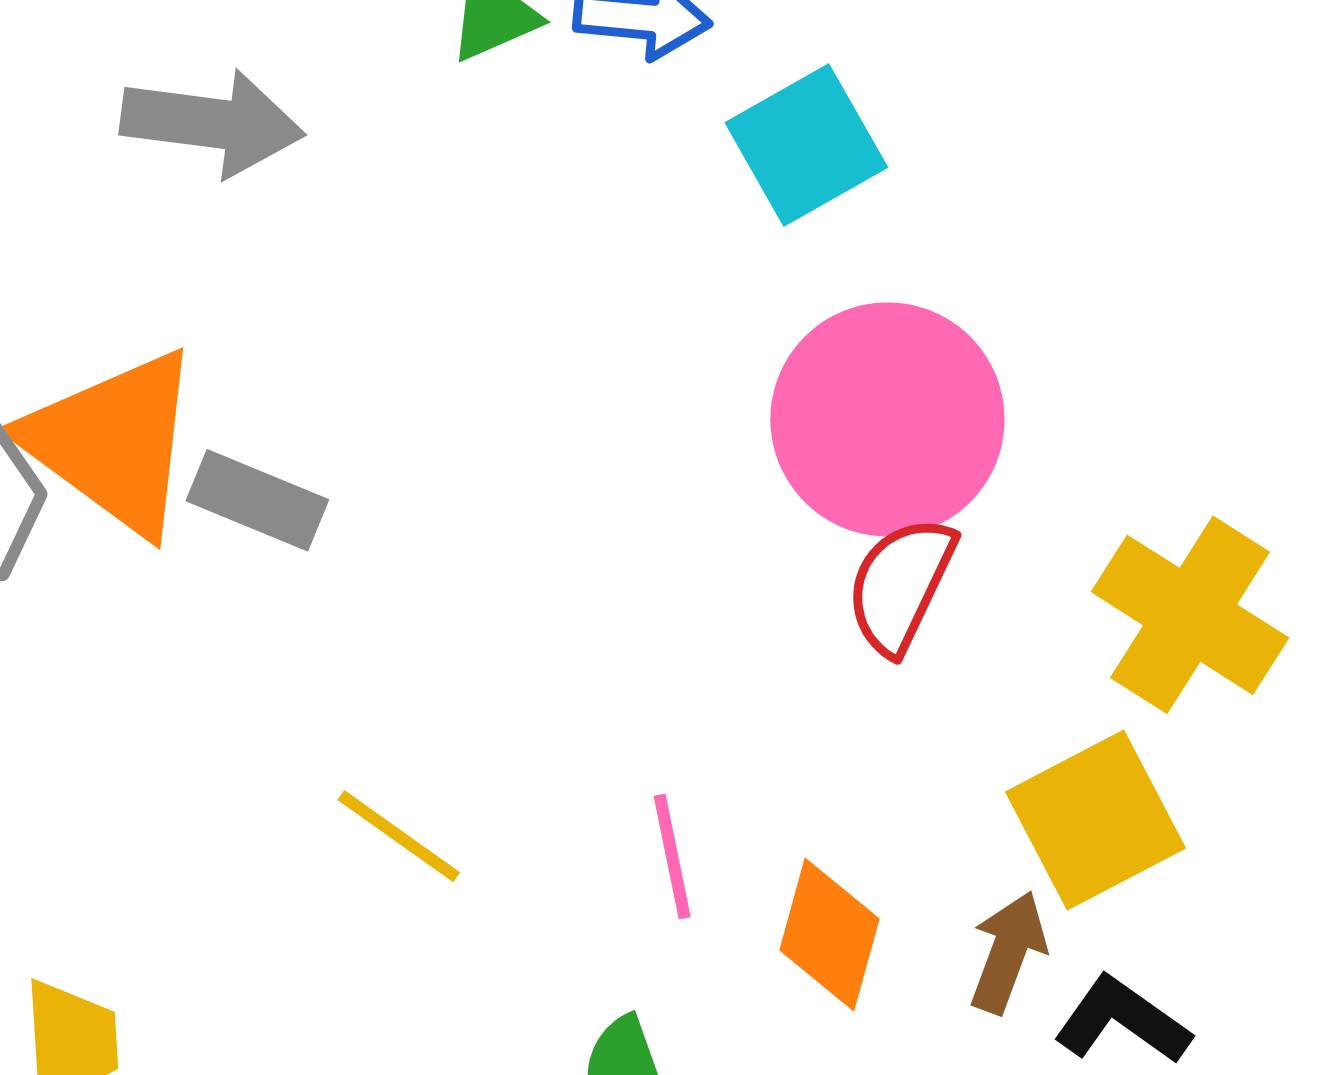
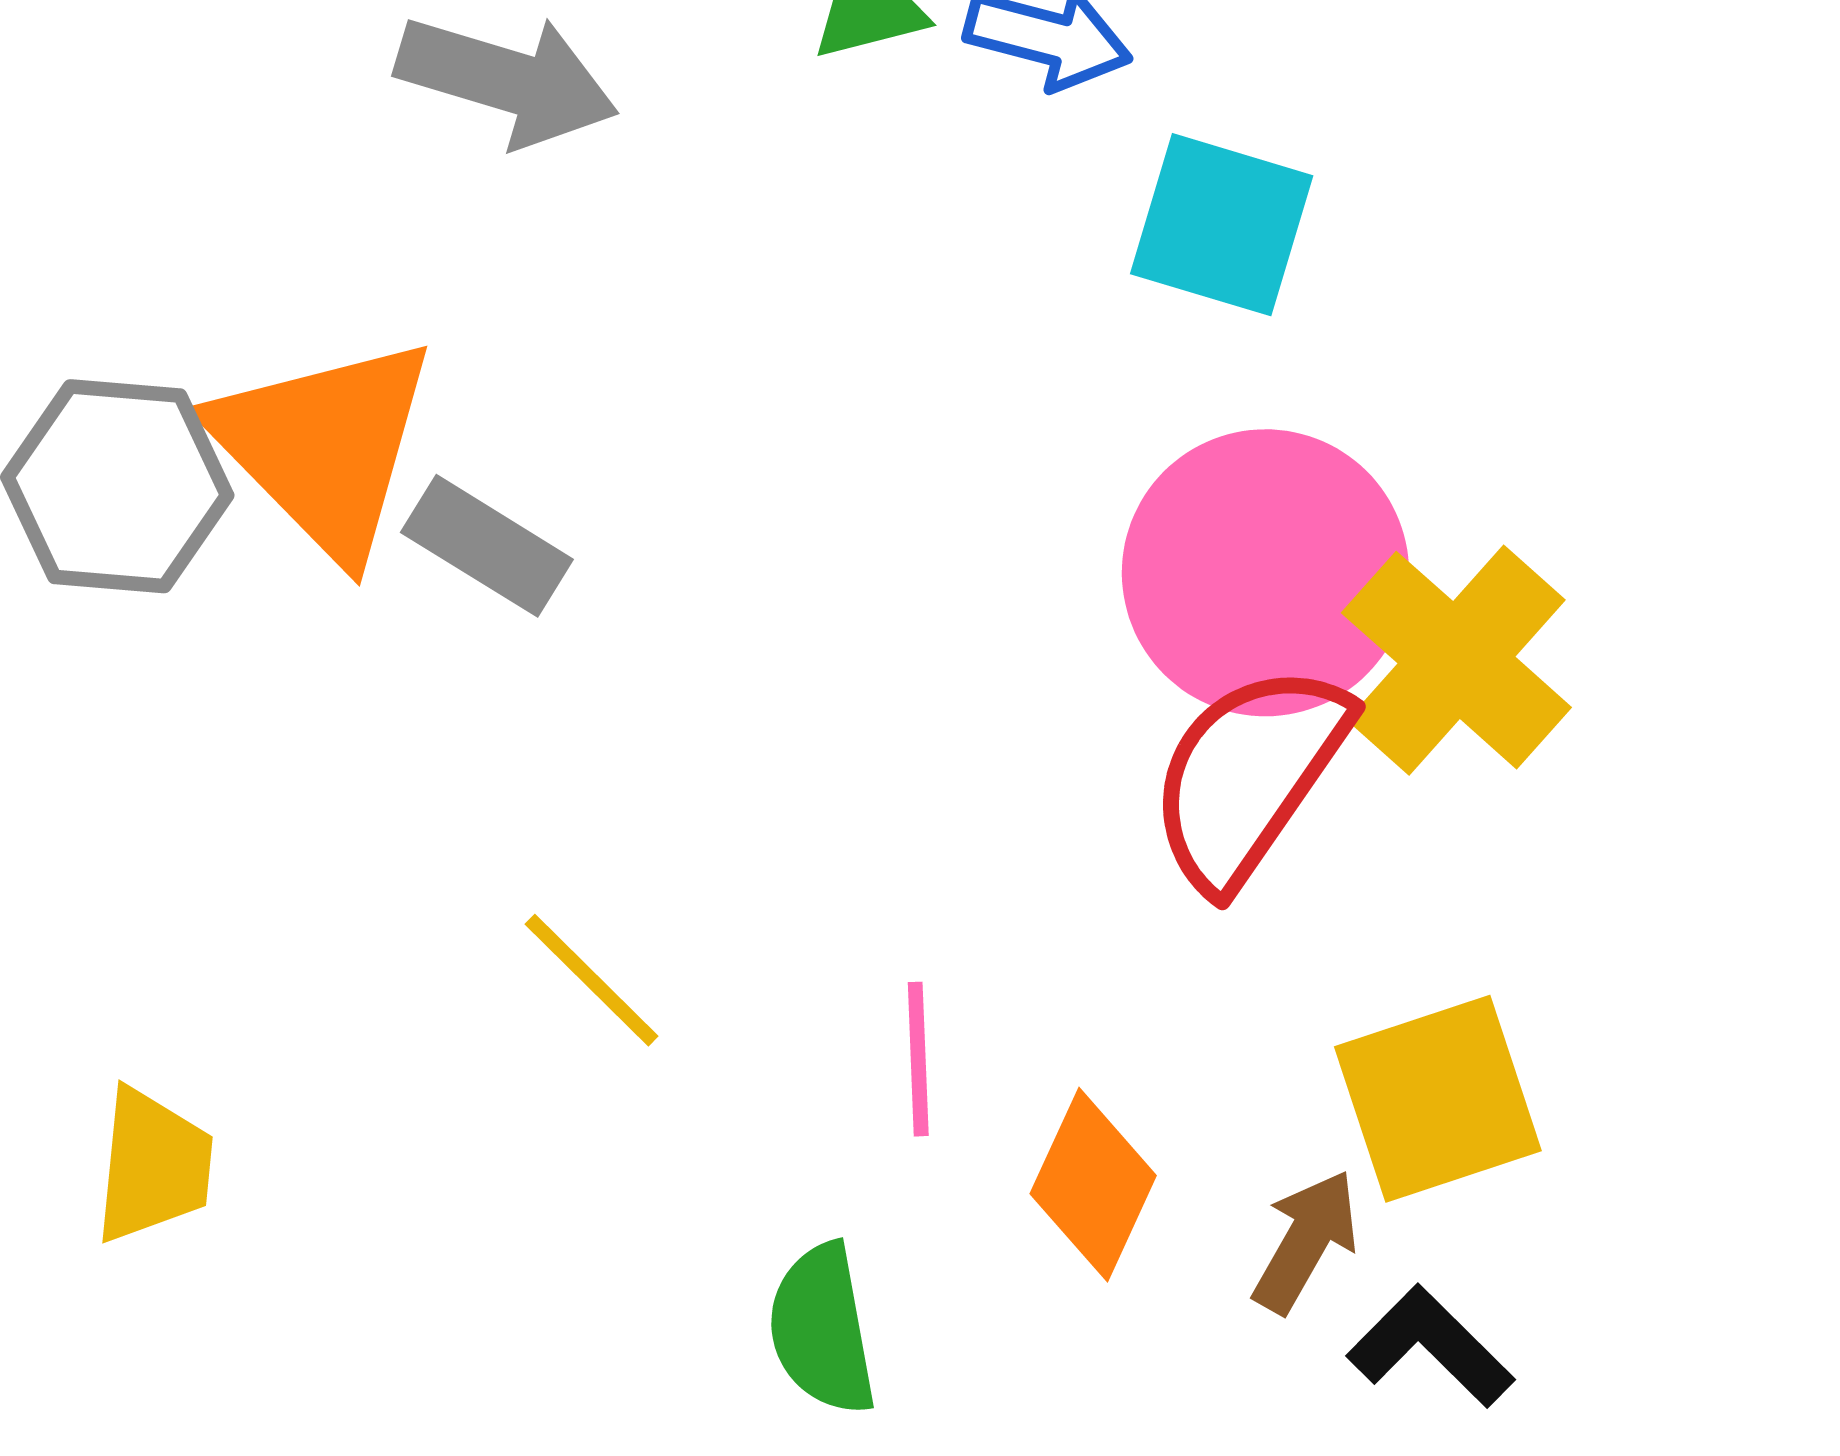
cyan square: (806, 145) -> (1222, 225), turned 37
red semicircle: (901, 585) -> (1249, 776), size x1.4
yellow cross: (1190, 615) -> (1456, 660), moved

